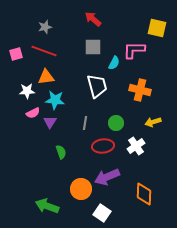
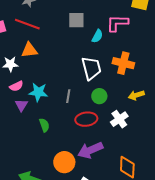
white trapezoid: (97, 86) -> (91, 68), moved
cyan star: (55, 100) -> (38, 92), moved
purple triangle: (50, 122) -> (21, 105), moved

